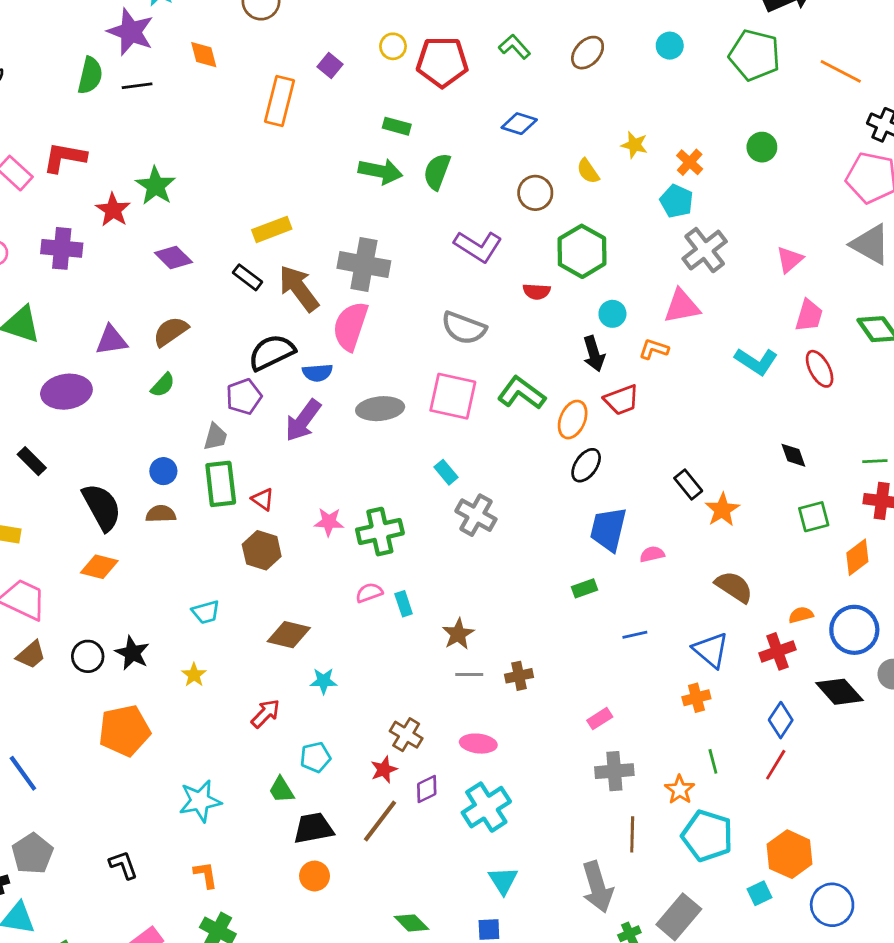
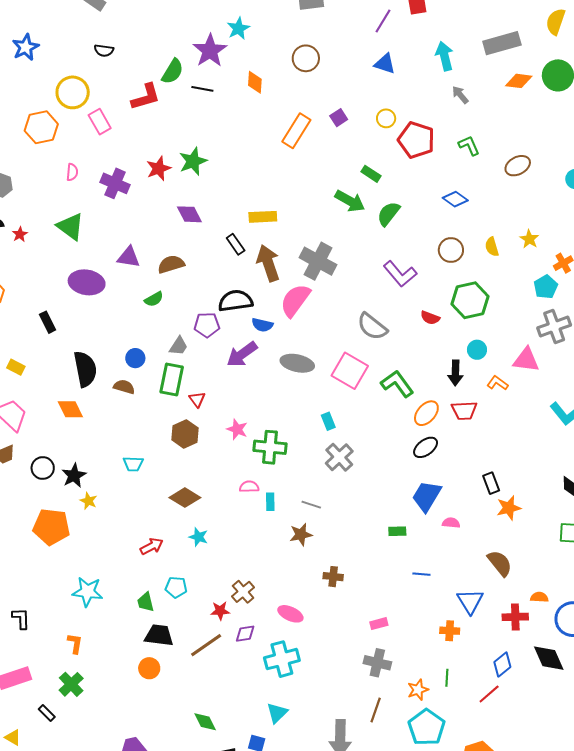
red L-shape: (65, 158) -> (146, 97), moved, turned 136
orange diamond: (99, 567) -> (70, 409), turned 32
gray line: (469, 674) -> (311, 505), moved
yellow star: (194, 675) -> (88, 501), moved, turned -30

